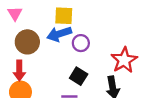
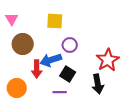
blue arrow: (59, 34) -> (51, 60), moved
red arrow: (19, 70) -> (37, 69), moved

